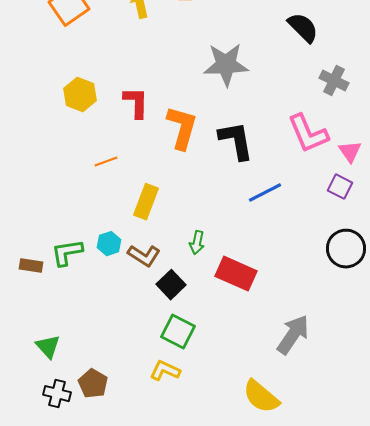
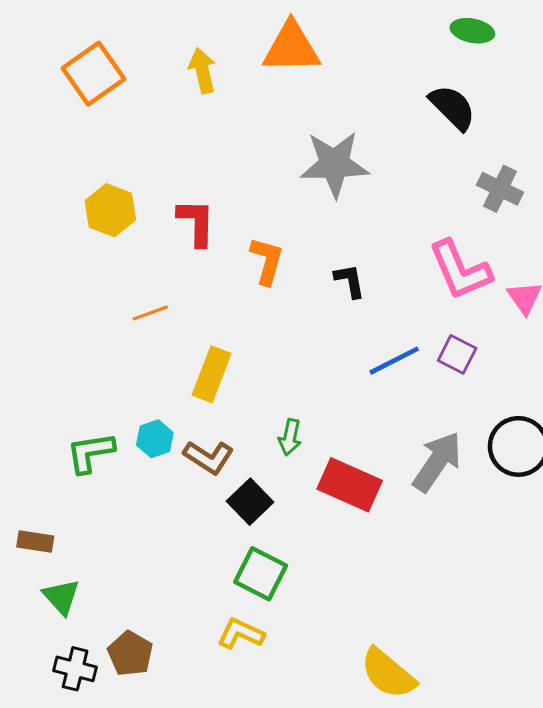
orange L-shape: (182, 128) -> (267, 261), size x0.7
black L-shape: (236, 141) -> (350, 281), size x0.6
purple square: (340, 187) -> (457, 354), moved
brown rectangle: (31, 266) -> (35, 542), moved
gray arrow: (293, 335) -> (437, 462), moved

